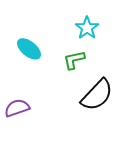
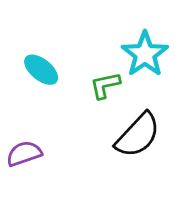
cyan star: (87, 28) -> (145, 54), moved, size x1.4

